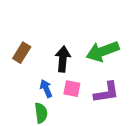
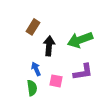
brown rectangle: (22, 53) -> (33, 27), moved
pink square: (72, 89) -> (56, 81), moved

